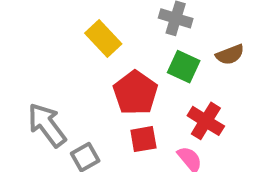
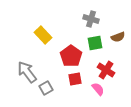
yellow rectangle: (103, 38) -> (43, 35), moved
green square: (184, 67) -> (95, 43), turned -35

